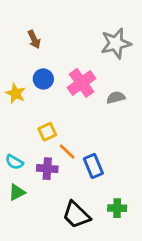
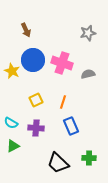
gray star: (116, 43) -> (88, 33), size x0.7
blue circle: (43, 79) -> (33, 60), size x1.5
pink cross: (82, 83) -> (62, 63), turned -35
orange line: (67, 151) -> (63, 102), moved, turned 64

